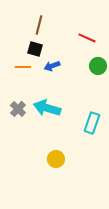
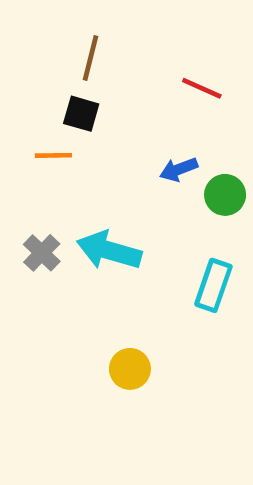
blue arrow: (52, 66) -> (179, 169), moved
green circle: (98, 66) -> (225, 195), moved

